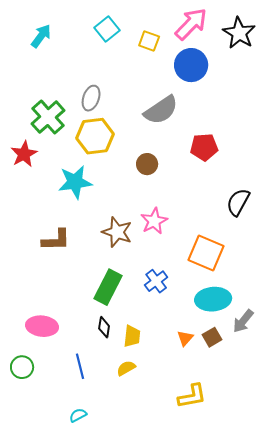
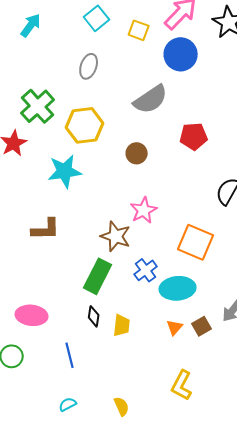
gray ellipse: (91, 98) -> (89, 66), moved
brown star: (117, 232) -> (116, 236), moved
cyan ellipse: (213, 299) -> (178, 288), moved
yellow semicircle: (126, 368) -> (122, 406), moved, turned 96
yellow L-shape: (192, 396) -> (182, 385), turned 128

